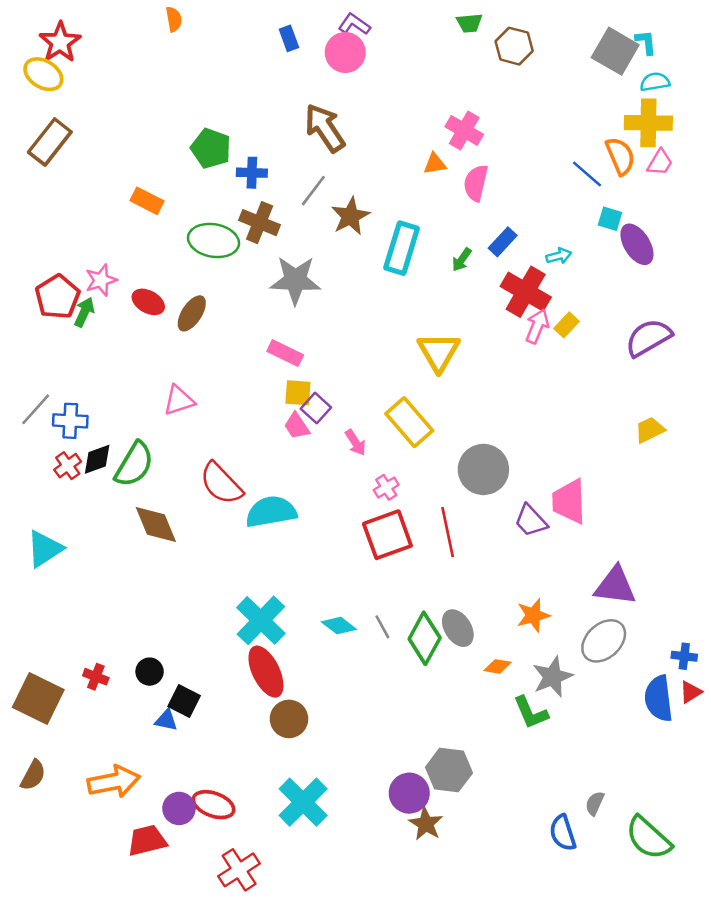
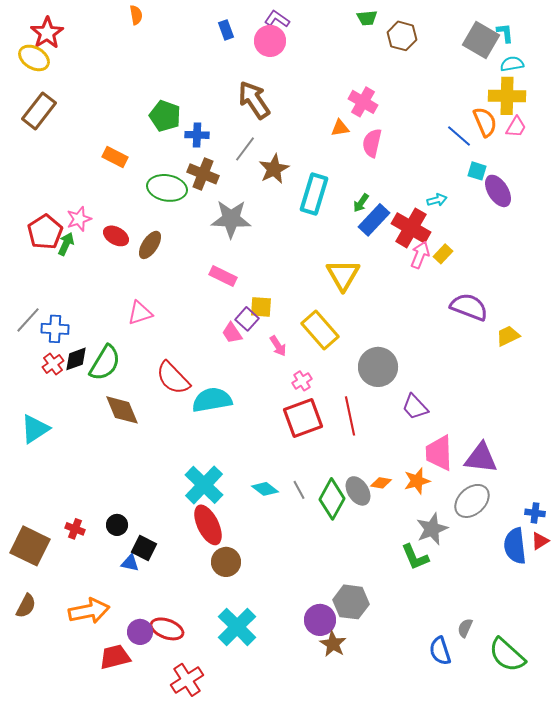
blue rectangle: (503, 242) -> (374, 220), moved, size x1.4
purple semicircle: (648, 338) -> (469, 307), moved, turned 51
yellow square: (298, 393) -> (261, 307), moved
pink trapezoid: (569, 501) -> (439, 453), moved
orange diamond: (497, 666) -> (381, 483), moved

